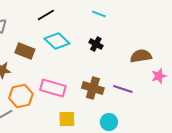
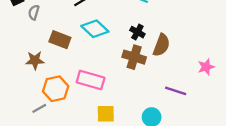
brown semicircle: (141, 56) -> (161, 45), moved, turned 120
brown cross: (93, 88) -> (134, 57), moved
purple line: (123, 89) -> (176, 91), moved

